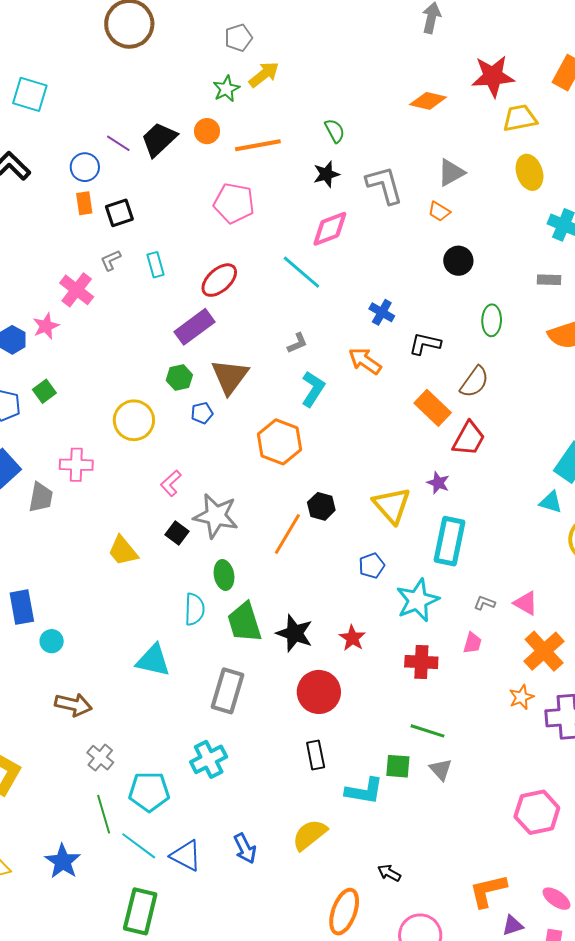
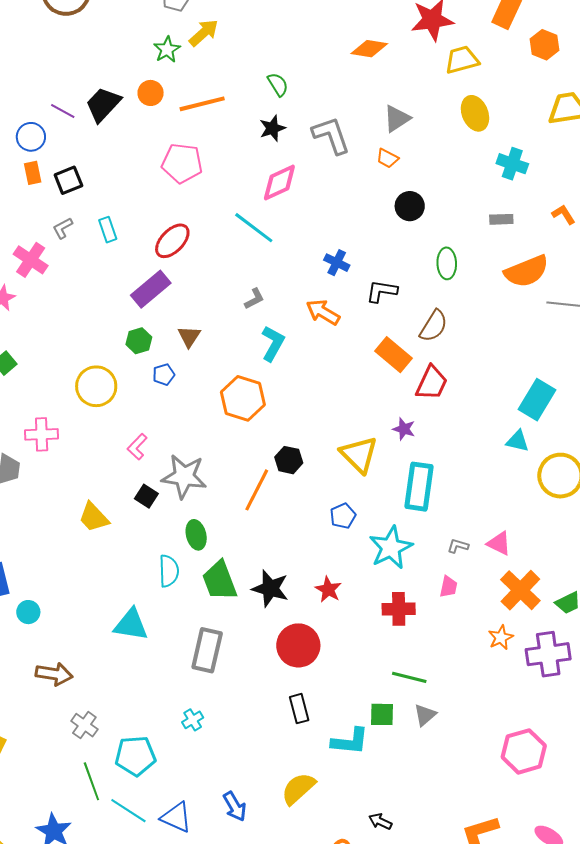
brown triangle: (230, 377) -> (189, 336), size x0.6
cyan cross: (209, 759) -> (193, 720), size x0.6
gray triangle: (441, 769) -> (425, 715), turned 35

